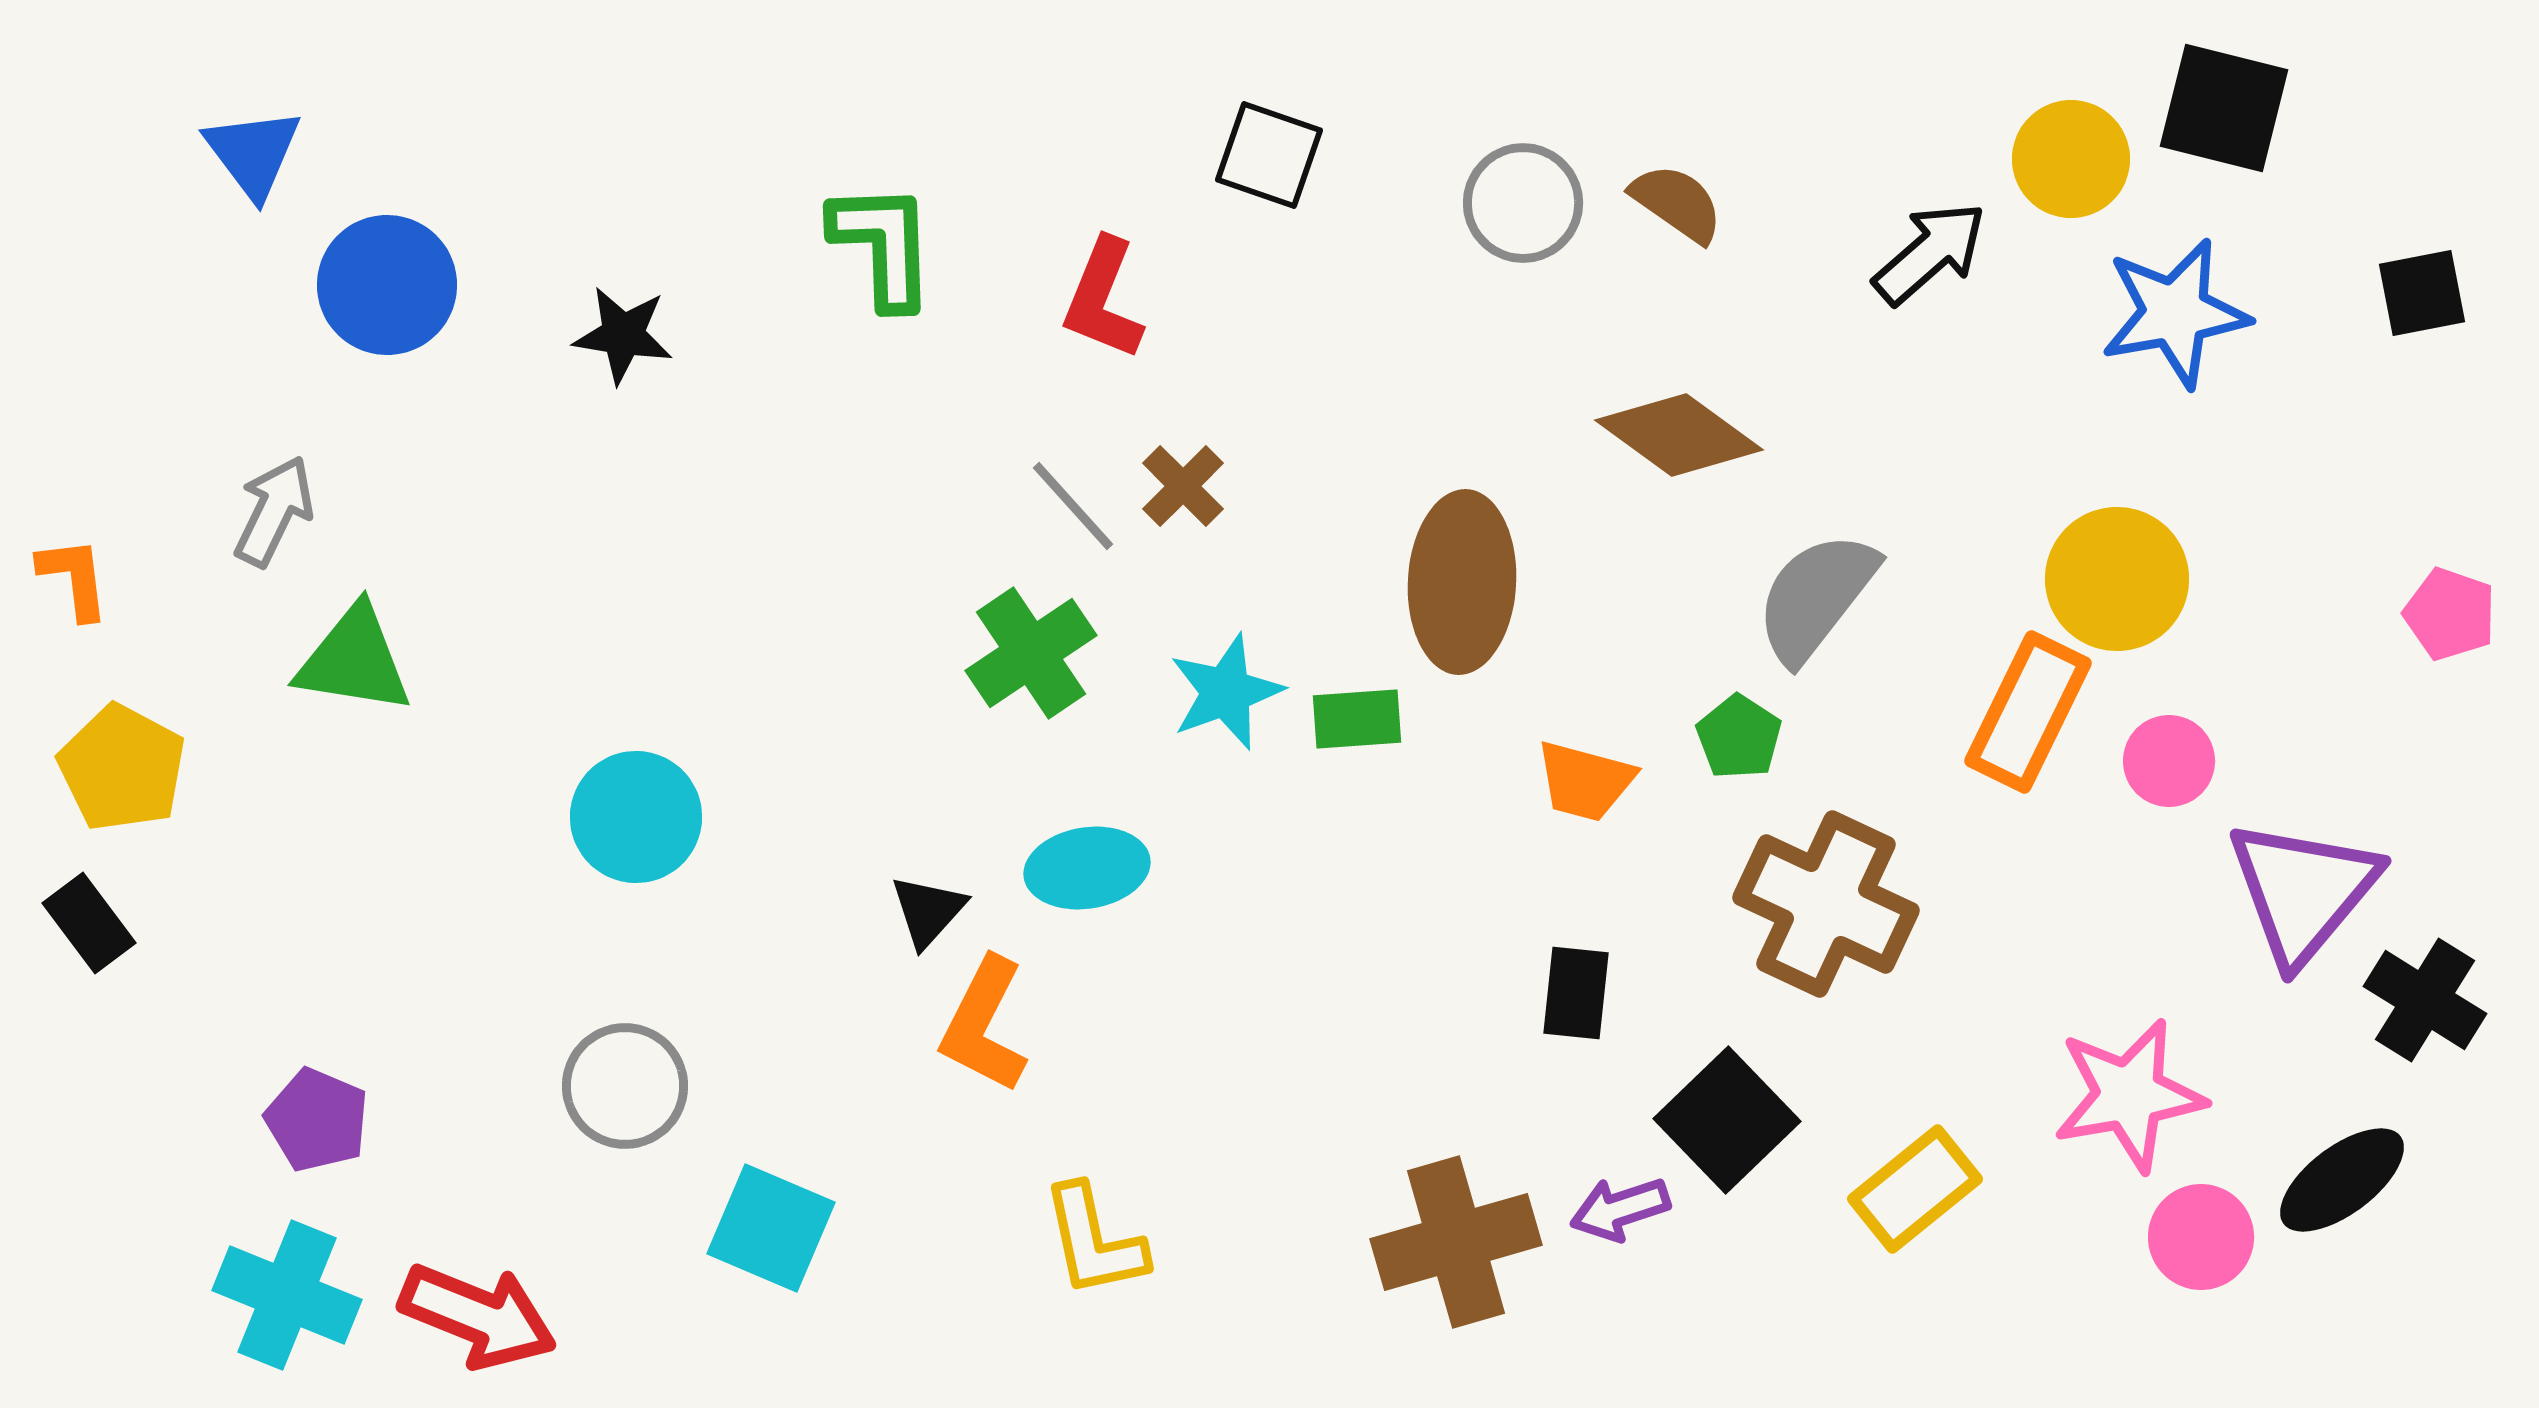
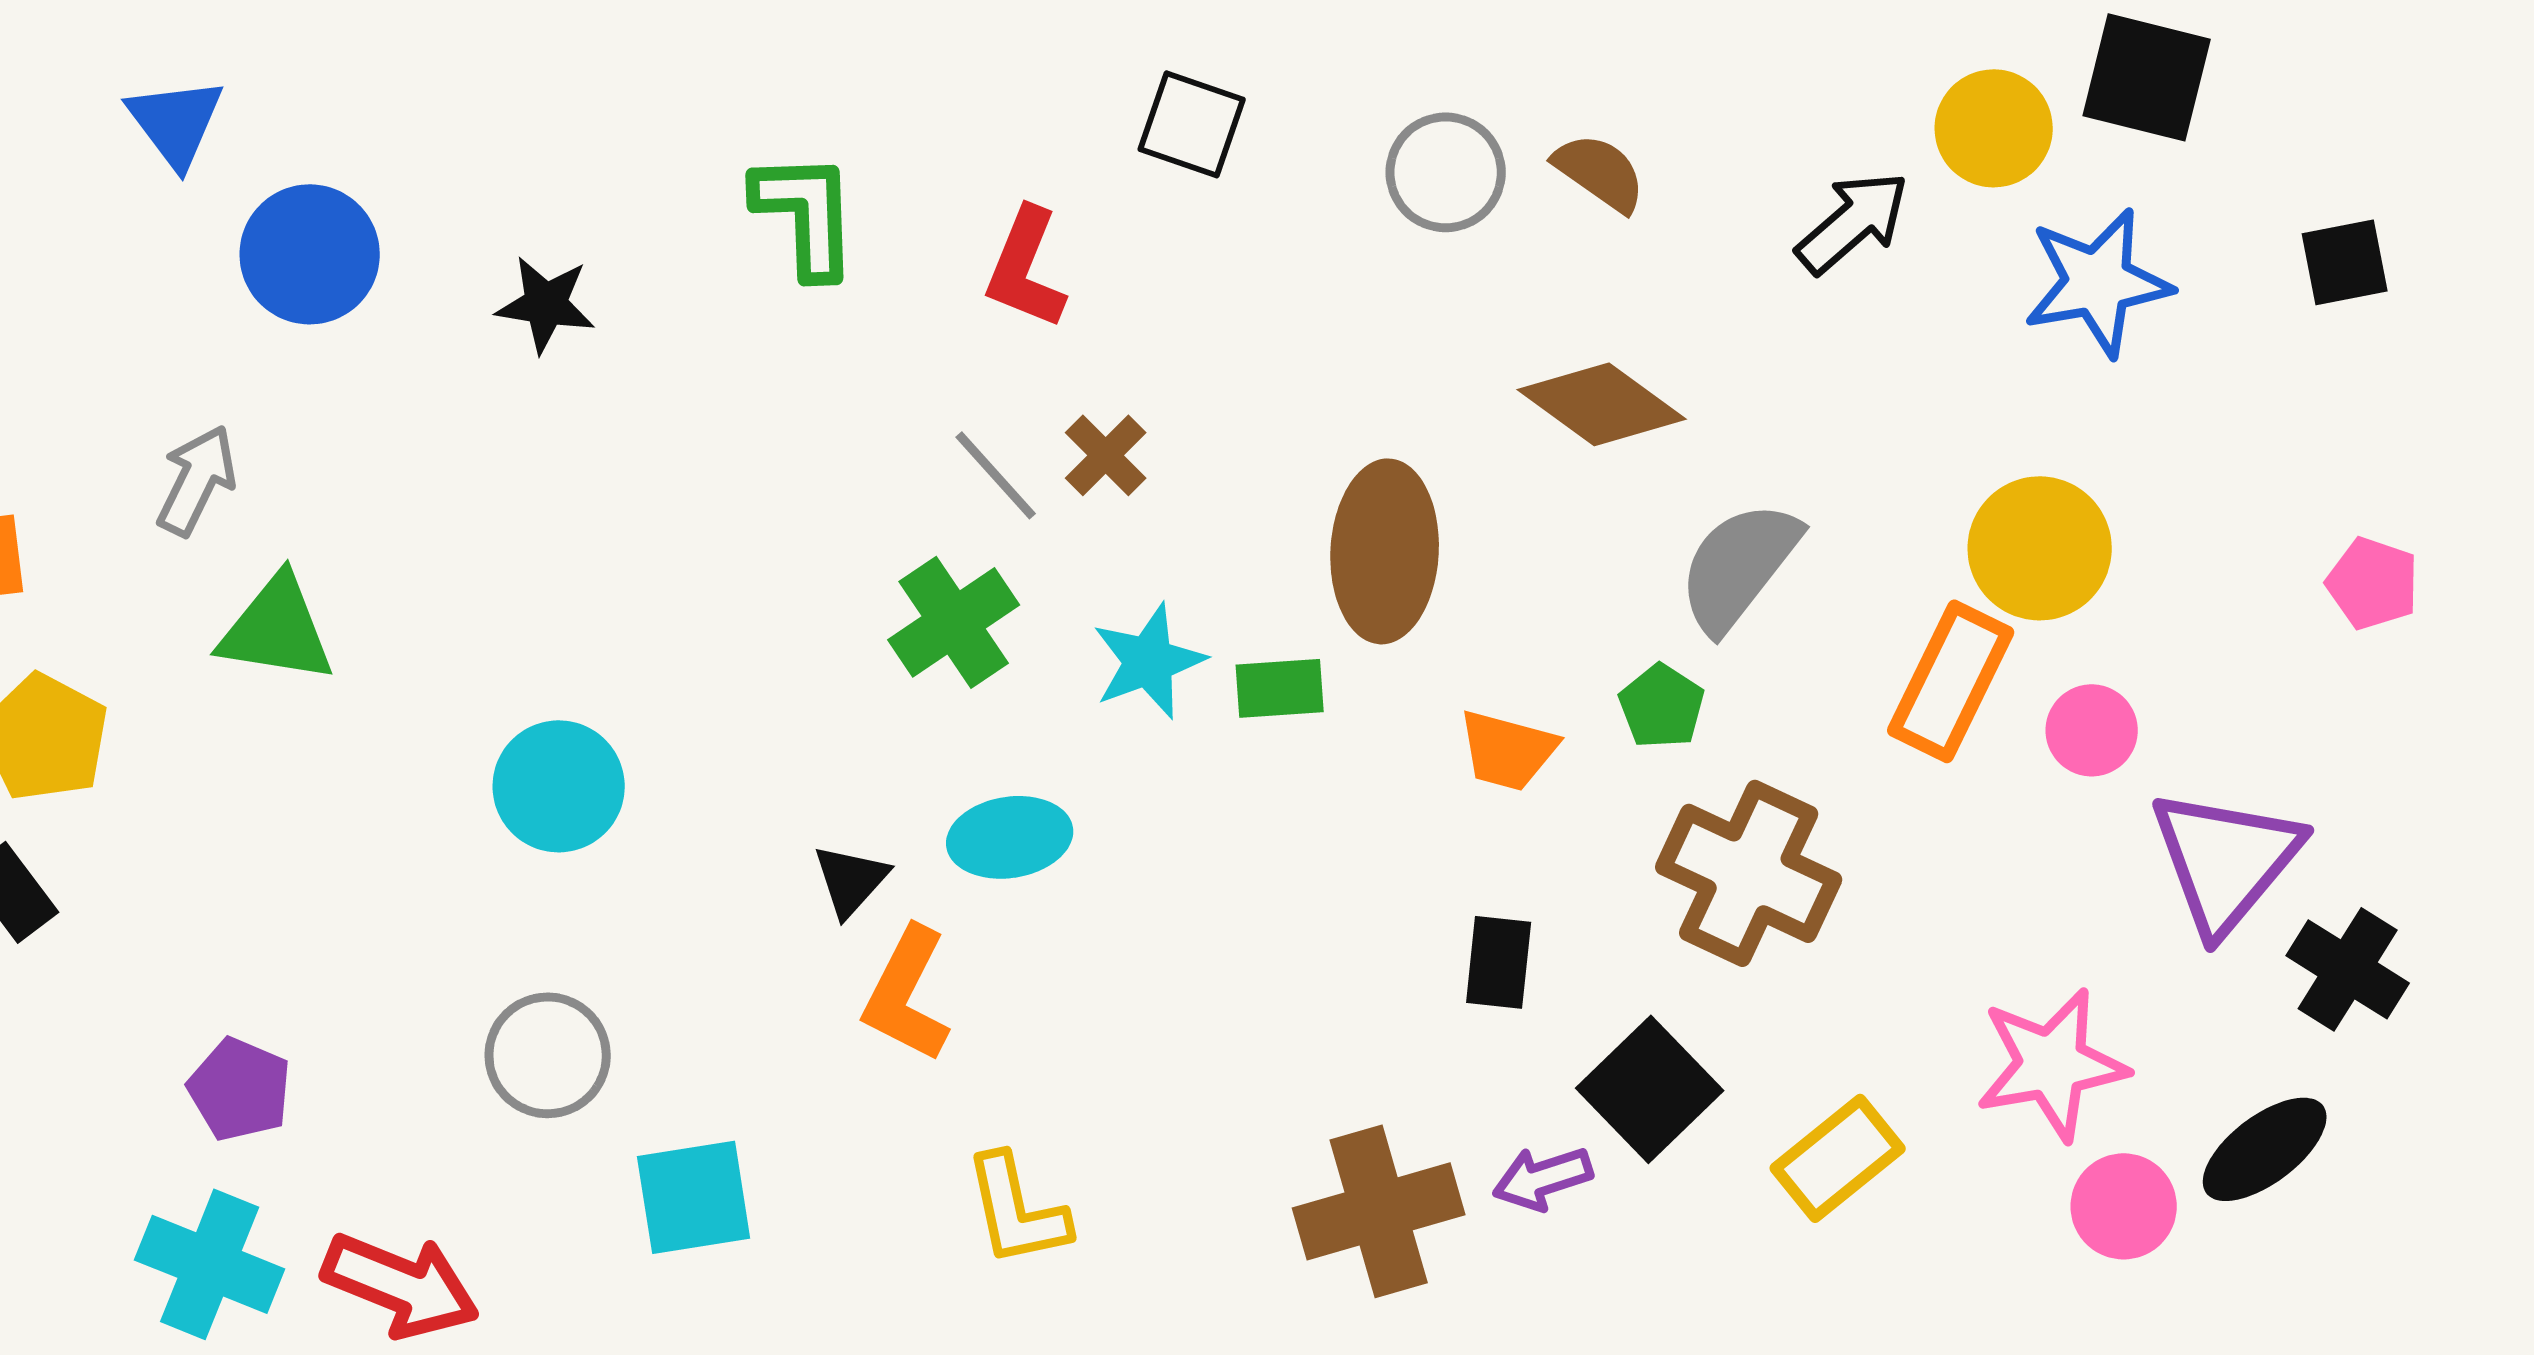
cyan square: (771, 1228) -> (694, 1197), turned -32

